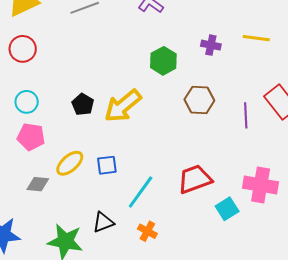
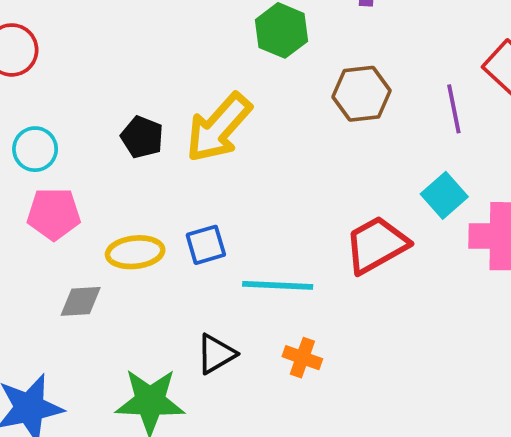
yellow ellipse: (70, 163) -> (135, 252), turned 44
cyan line: (141, 192) -> (278, 285), turned 66
cyan square: (227, 209) -> (444, 195), moved

